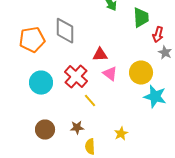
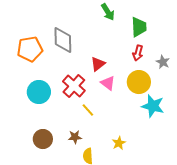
red arrow: (158, 35) -> (138, 53), moved
red triangle: (100, 55) -> (98, 64), turned -35

